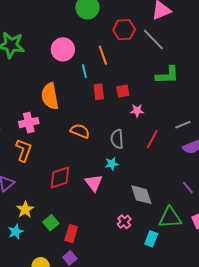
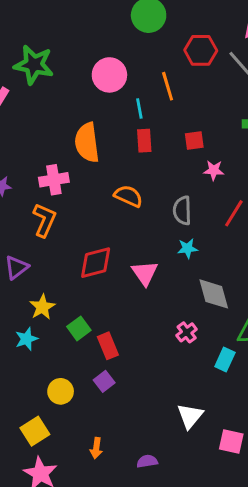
red rectangle: (99, 92) -> (144, 141), moved
cyan star: (112, 164) -> (187, 248), moved
red rectangle: (71, 234) -> (108, 346), turned -42

